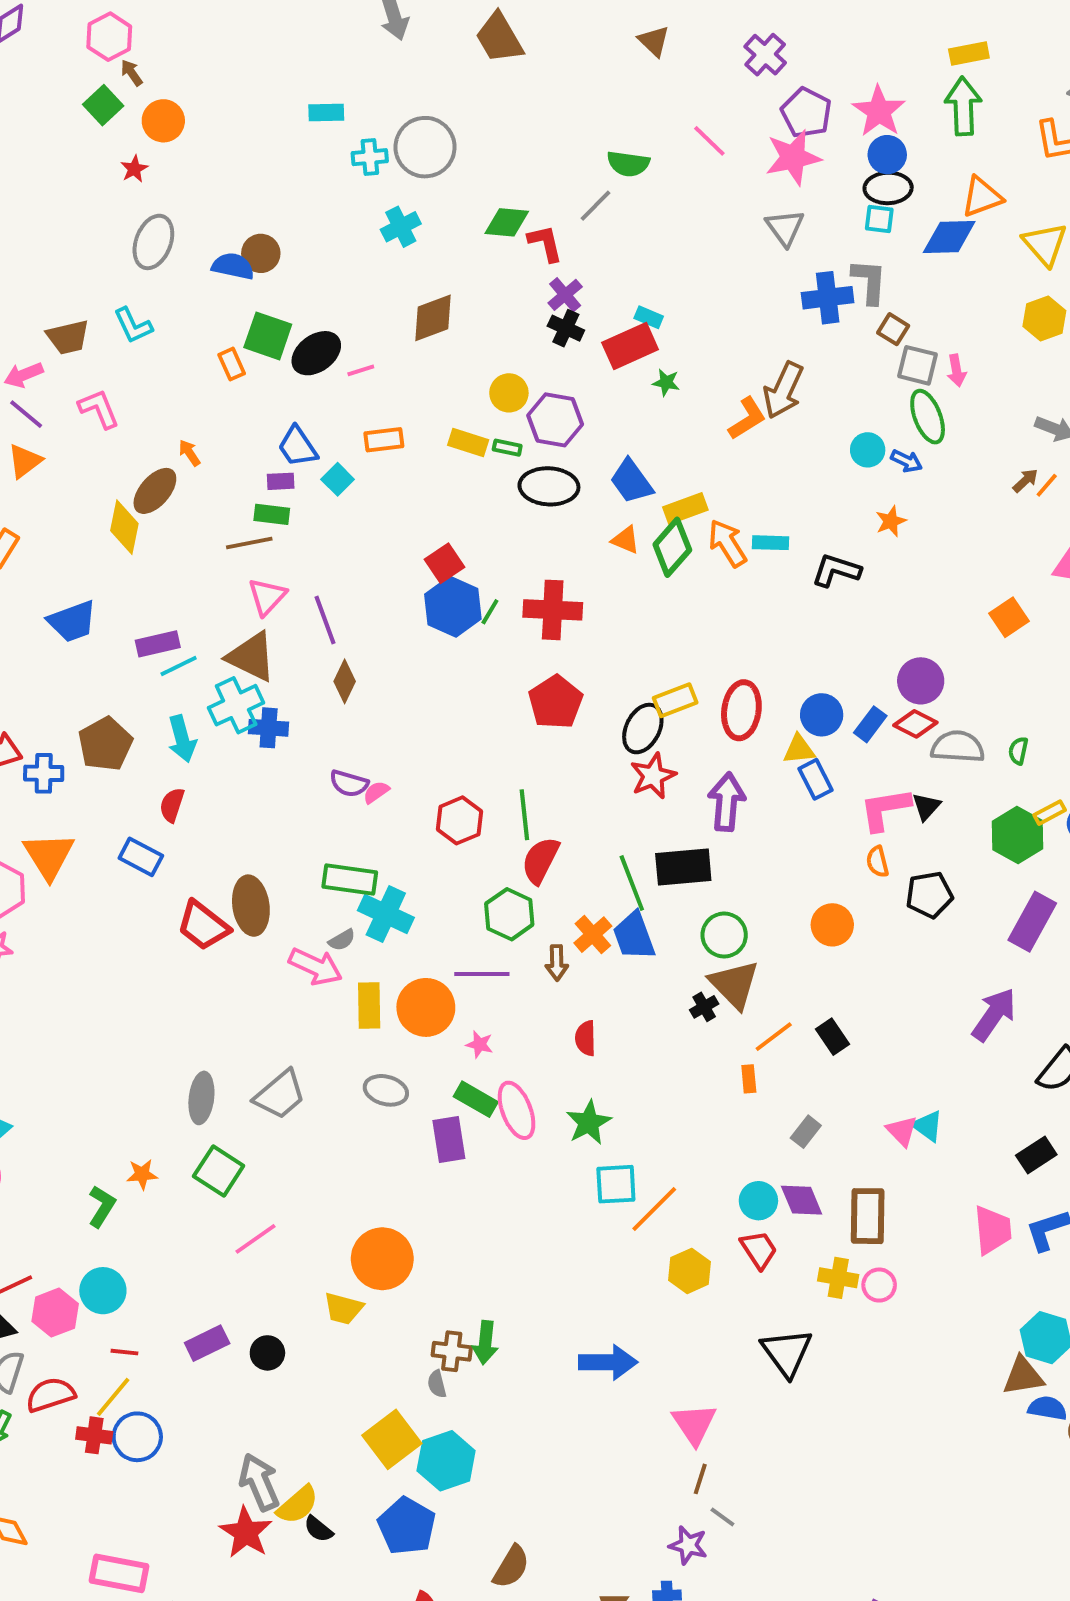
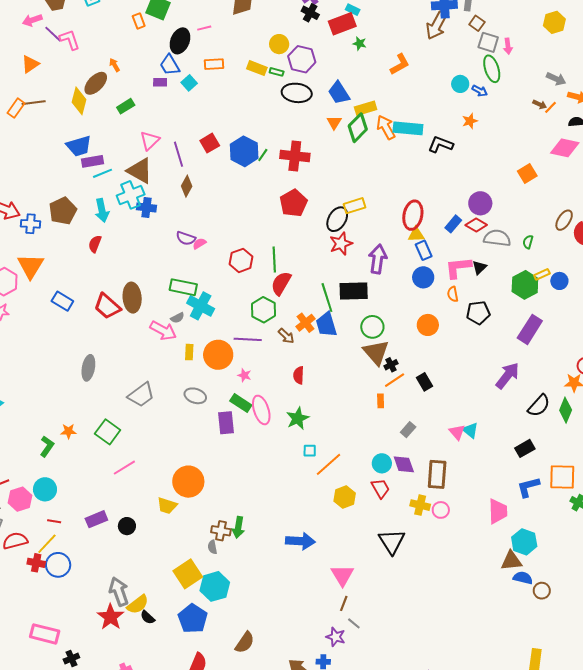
black ellipse: (316, 353) -> (180, 41), moved, turned -35
brown arrow: (783, 390) -> (437, 26), moved
purple line: (26, 414) -> (53, 34), moved
brown arrow: (1025, 481) -> (540, 104), turned 64
green rectangle: (272, 514) -> (126, 106), moved, turned -42
orange triangle: (626, 540) -> (334, 122), turned 35
brown line: (249, 543) -> (34, 103), moved
cyan rectangle: (770, 543) -> (408, 128), size x1.6
red square: (445, 563) -> (210, 143), moved
blue trapezoid: (72, 621) -> (79, 146), moved
red ellipse: (741, 710) -> (413, 215), moved
blue circle: (822, 715) -> (423, 277), moved
blue rectangle: (141, 857) -> (62, 301), moved
brown arrow: (557, 963) -> (286, 336), turned -48
yellow rectangle: (369, 1006) -> (189, 352), size x0.7
black cross: (704, 1007) -> (391, 365), moved
gray ellipse: (201, 1098) -> (88, 368), moved
cyan square: (616, 1184) -> (310, 451), size x0.6
pink trapezoid: (993, 1230) -> (498, 511), moved

